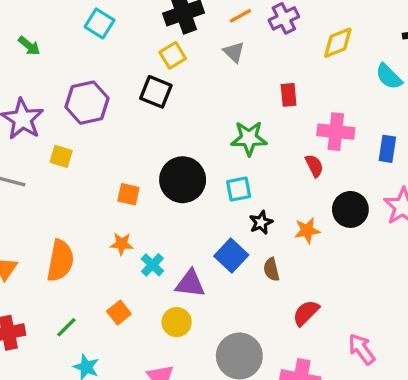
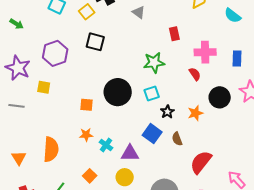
yellow square: (173, 55) -> (87, 12), moved
red semicircle: (306, 313) -> (201, 162), size x1.4

